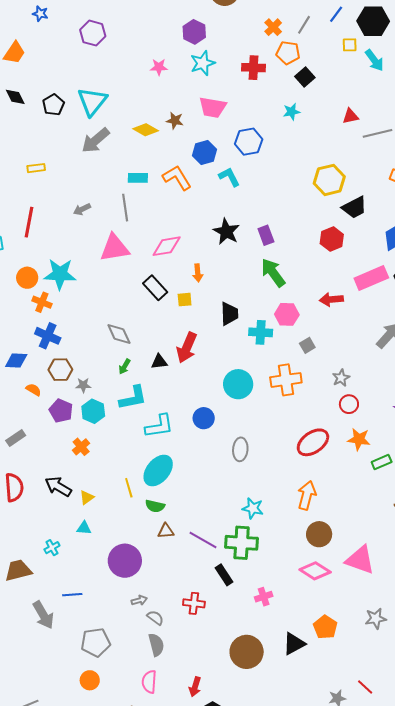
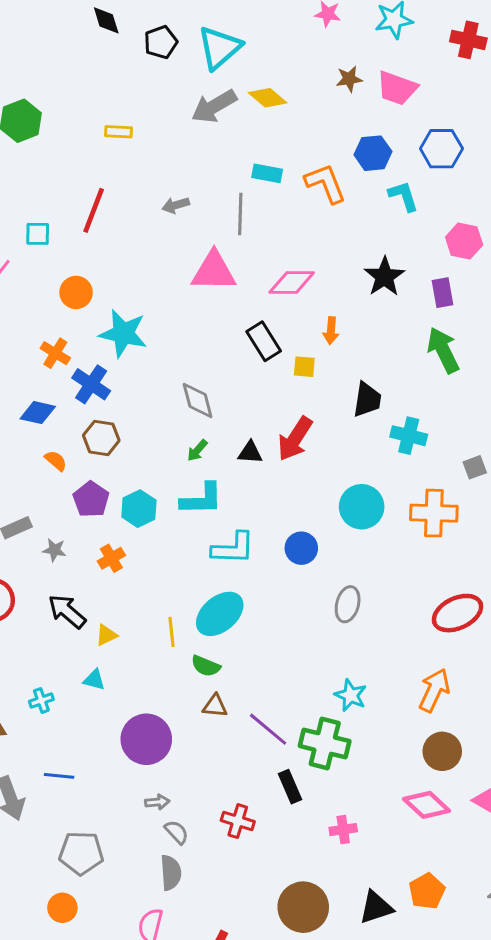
brown star: (175, 121) -> (349, 79), moved, turned -30
yellow diamond: (146, 130) -> (268, 98), moved
cyan star: (60, 274) -> (123, 333), moved
orange cross: (42, 302) -> (55, 353), moved
pink hexagon: (287, 314) -> (464, 241), moved
gray star: (83, 385) -> (54, 550), moved

